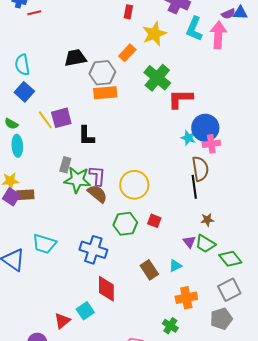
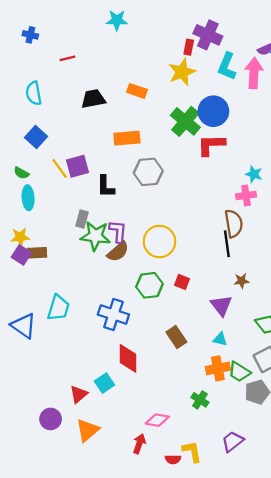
red rectangle: (128, 12) -> (189, 47), moved
red line: (34, 13) -> (67, 58), moved
orange rectangle: (127, 53) -> (137, 91), moved, turned 66
cyan semicircle: (22, 65) -> (34, 93), moved
gray hexagon: (102, 73) -> (148, 172), moved
blue circle: (205, 128) -> (213, 111), moved
cyan star: (188, 138) -> (254, 174), moved
brown semicircle: (97, 194) -> (118, 252), turned 100
purple triangle: (189, 242) -> (221, 306), size x1.5
cyan trapezoid: (44, 244) -> (58, 308), turned -90
green trapezoid: (205, 244) -> (239, 372), moved
cyan triangle: (175, 266) -> (220, 339), moved, turned 40

